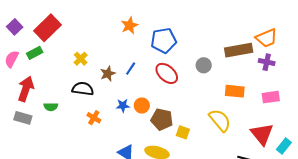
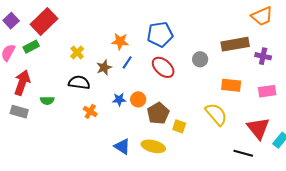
orange star: (130, 26) -> (120, 41), moved, turned 30
orange trapezoid: (267, 38) -> (262, 16), moved
brown pentagon: (162, 119) -> (158, 113), turned 30

